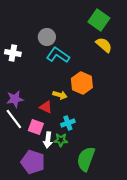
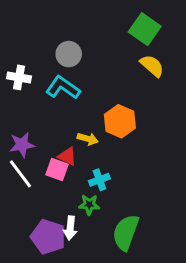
cyan L-shape: (58, 55) -> (63, 88), moved
pink square: (36, 127) -> (57, 170), moved
white arrow: (48, 140) -> (70, 228), moved

